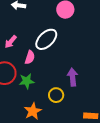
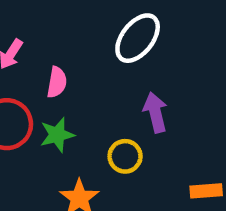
white ellipse: (46, 39) -> (138, 38), moved

